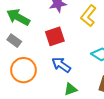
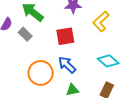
orange circle: (24, 70) -> (41, 73), moved

